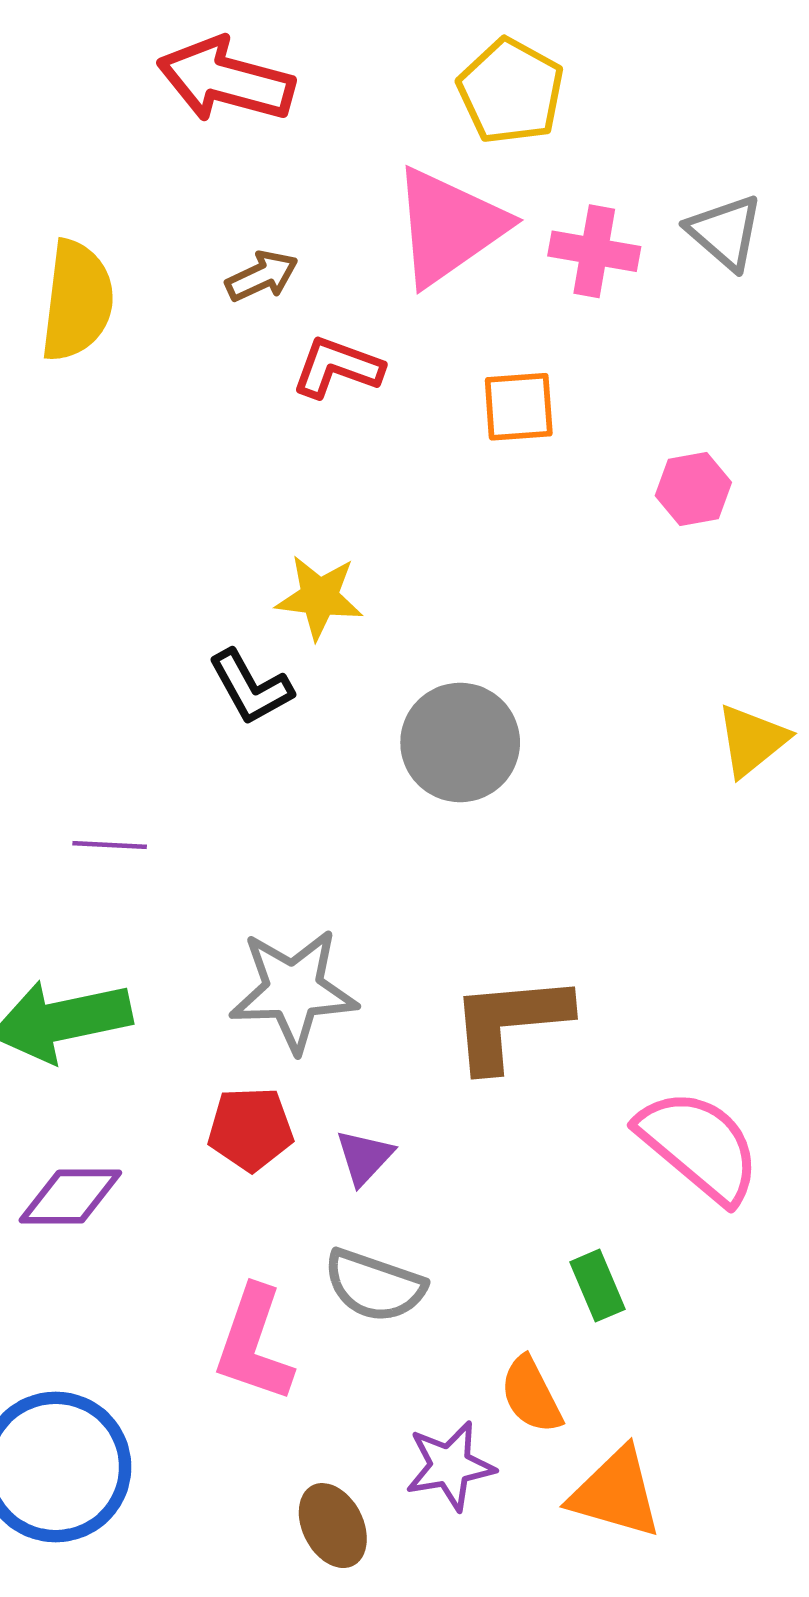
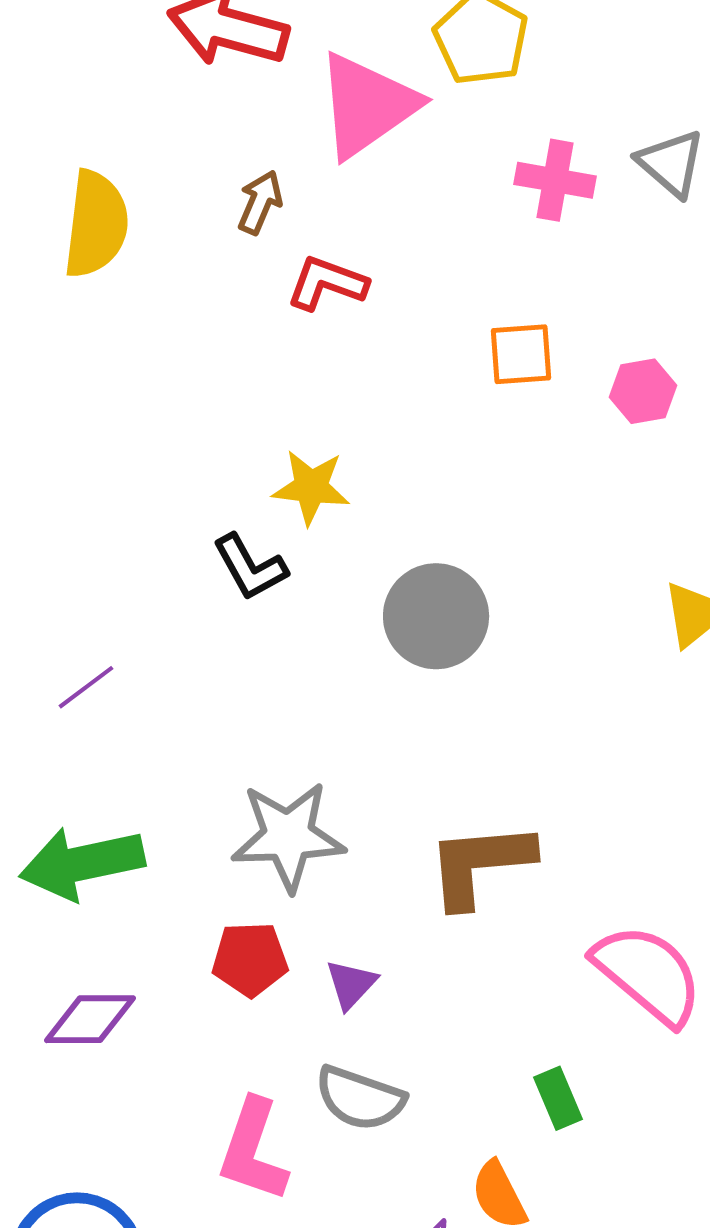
pink triangle: (449, 226) -> (367, 105), moved
brown arrow: (262, 276) -> (260, 202), turned -42
orange square: (519, 407) -> (521, 354), moved
purple line: (110, 845) -> (86, 687), moved, turned -40

